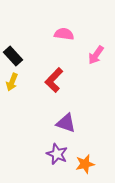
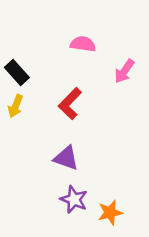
purple triangle: (66, 123) -> (66, 158), moved

